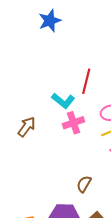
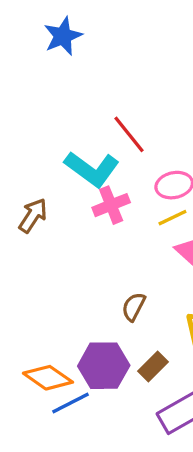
red line: (86, 81) -> (129, 134), turned -50
cyan L-shape: (63, 101) -> (92, 169), size x1.4

